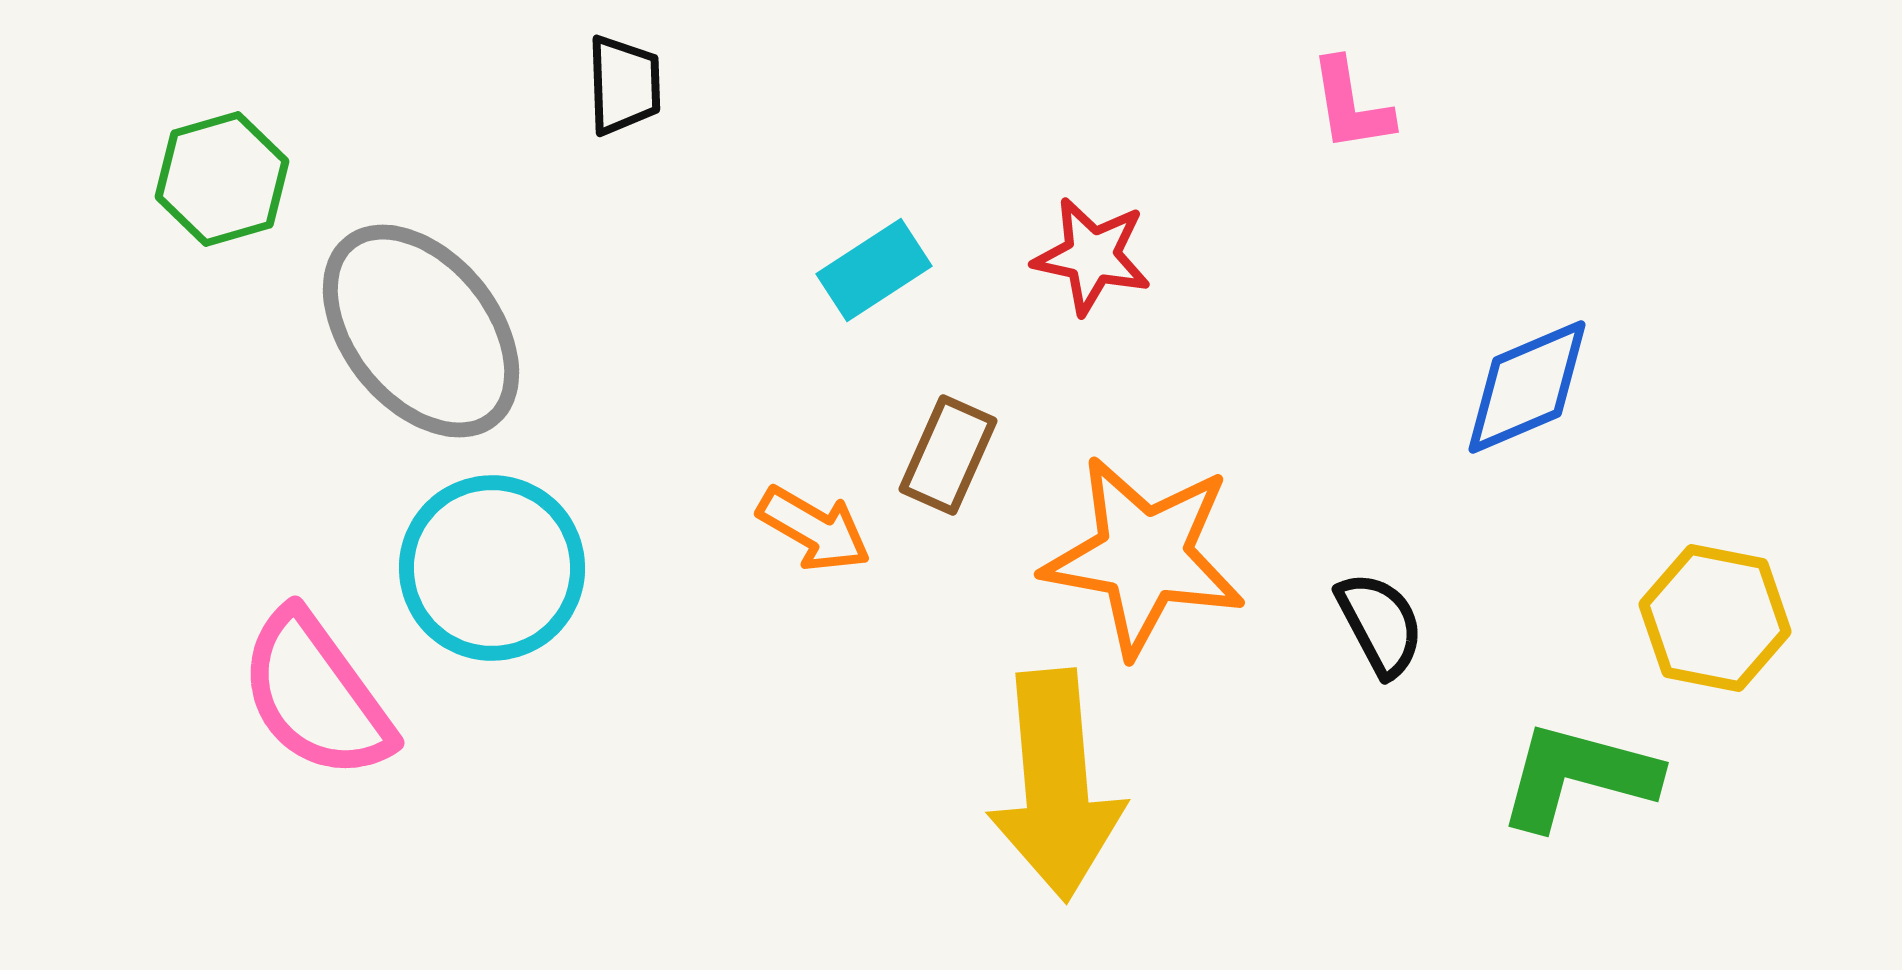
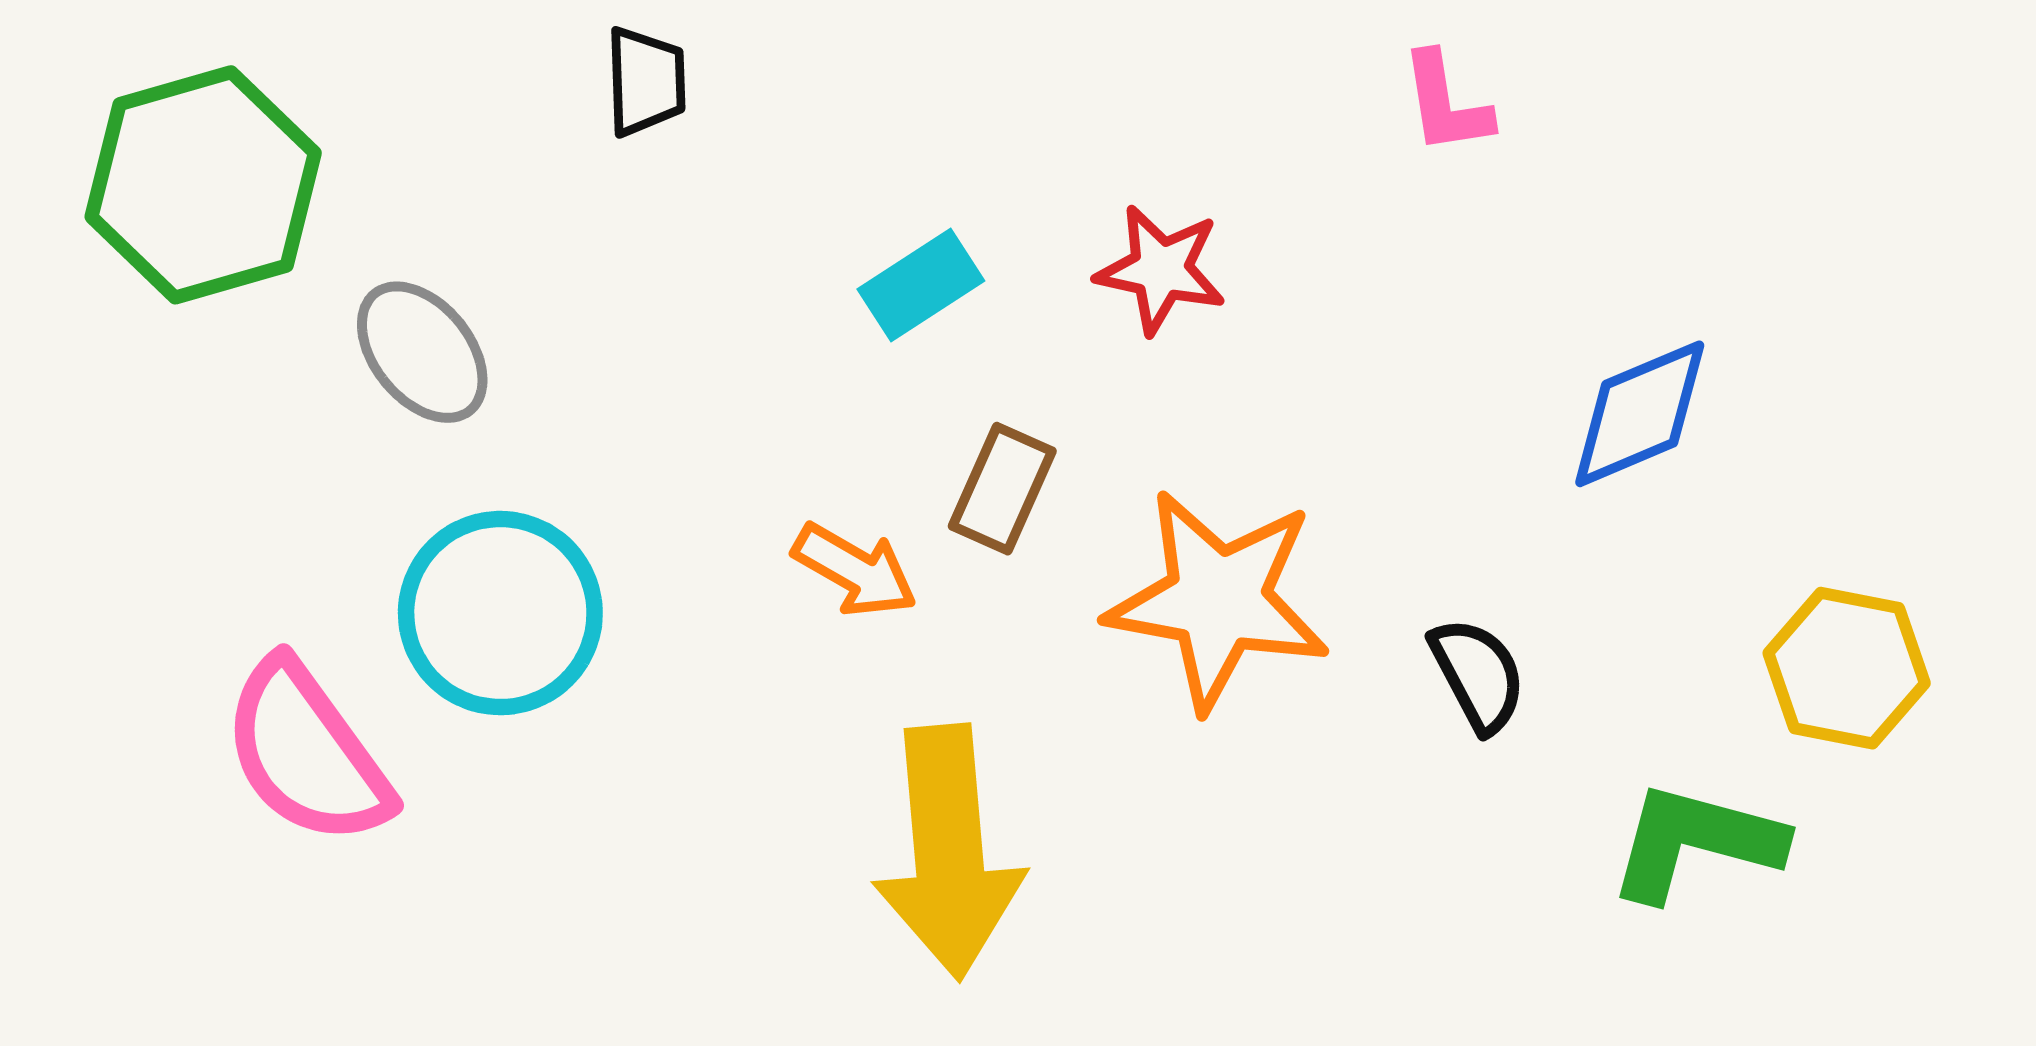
green hexagon: (222, 179) -> (203, 185), size x1.6
gray ellipse: (421, 331) -> (422, 352), size x0.6
yellow arrow: (1056, 785) -> (948, 852), moved

